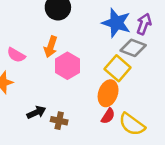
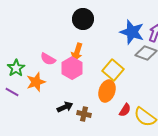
pink hexagon: (67, 66) -> (72, 68), moved
yellow square: (118, 68) -> (113, 70), moved
orange ellipse: (108, 93) -> (107, 91), moved

